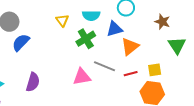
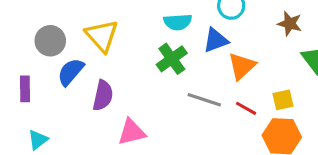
yellow triangle: (62, 20) -> (102, 36), moved, size x1.6
red line: (131, 74) -> (246, 108), turned 48
pink triangle: (82, 77) -> (132, 132), moved
purple semicircle: (33, 82) -> (103, 95), moved

